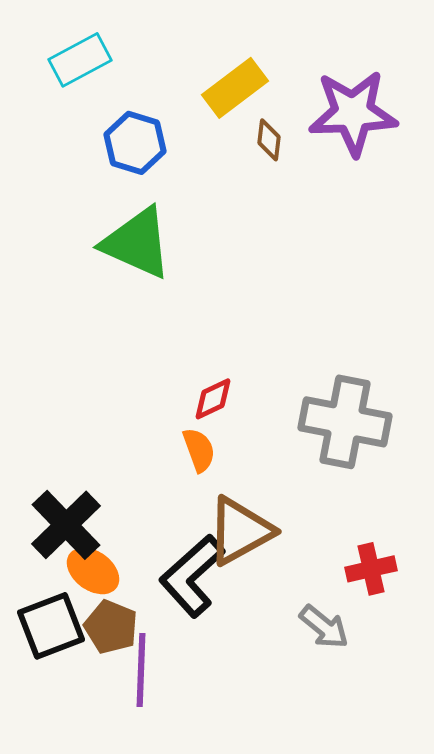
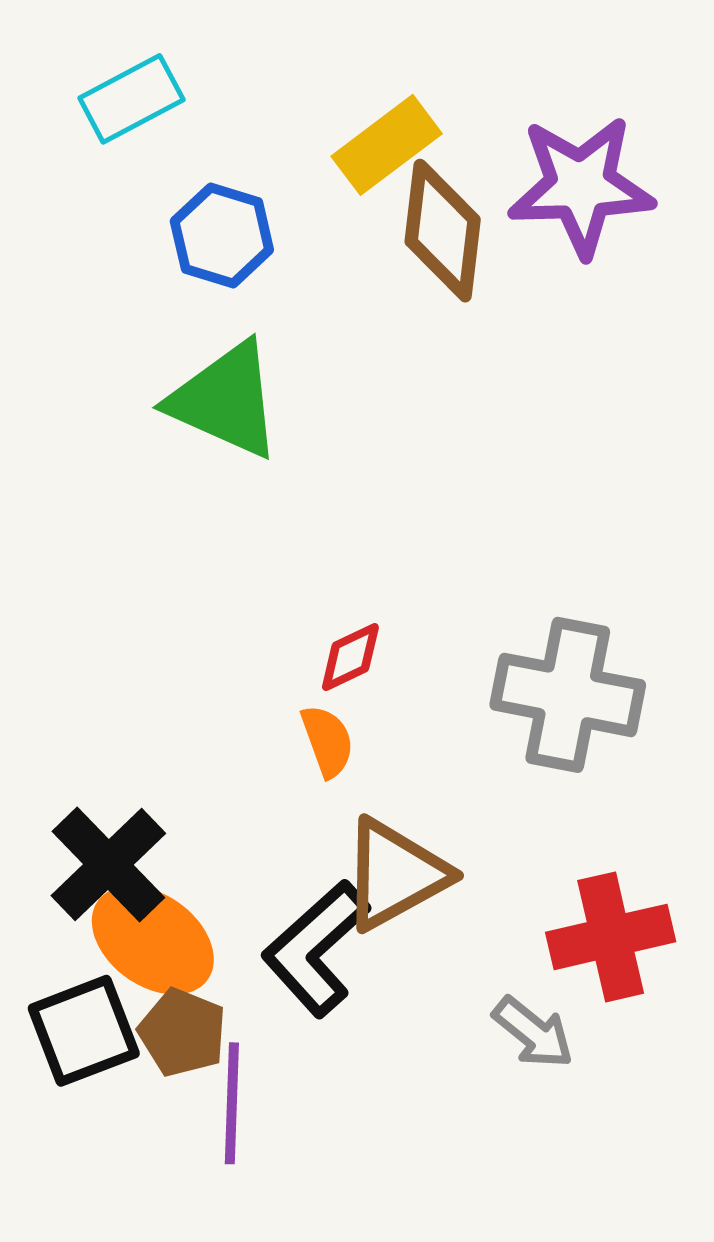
brown diamond: (269, 140) -> (443, 231), size x2.0
red cross: (371, 569) -> (611, 937), size x1.5
orange ellipse: (93, 571) -> (153, 940), size x1.4

